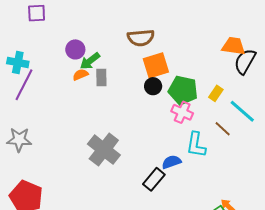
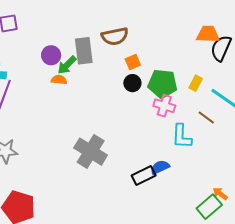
orange square: (156, 65) -> (133, 62), size x0.6
orange semicircle: (80, 75) -> (59, 80), turned 35
gray rectangle: (101, 77) -> (84, 51), moved, size x1.5
blue semicircle: (171, 162) -> (160, 167), moved
black rectangle: (154, 179) -> (144, 176), turned 30

